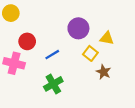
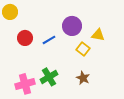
blue line: (52, 55) -> (49, 40), moved
pink cross: (14, 63) -> (25, 84), moved, turned -30
brown star: (103, 72) -> (83, 78), moved

